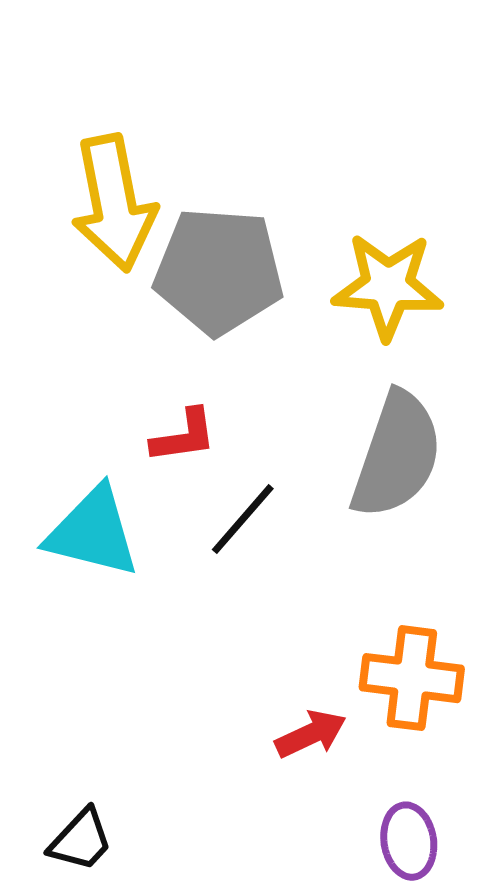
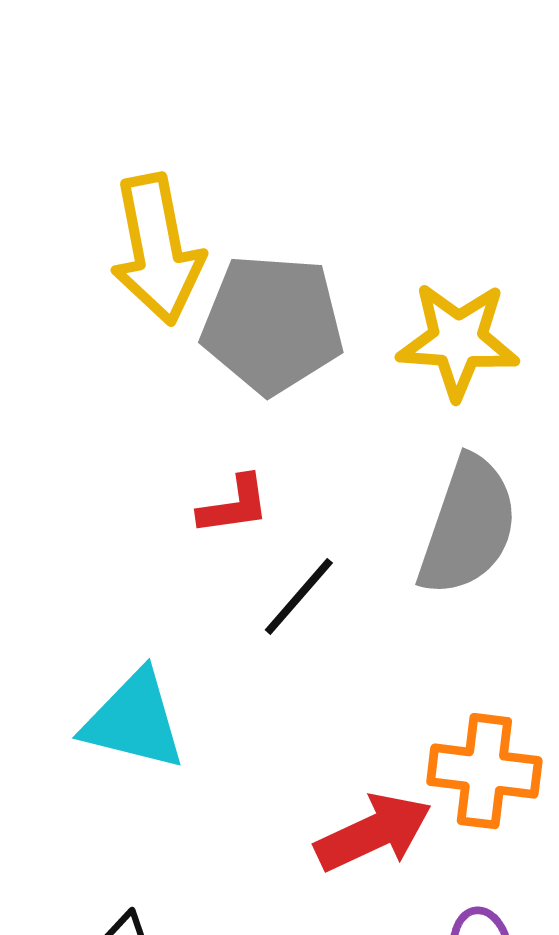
cyan triangle: (93, 532) -> (134, 721), moved
red arrow: (311, 734) -> (373, 833), size x1.5

